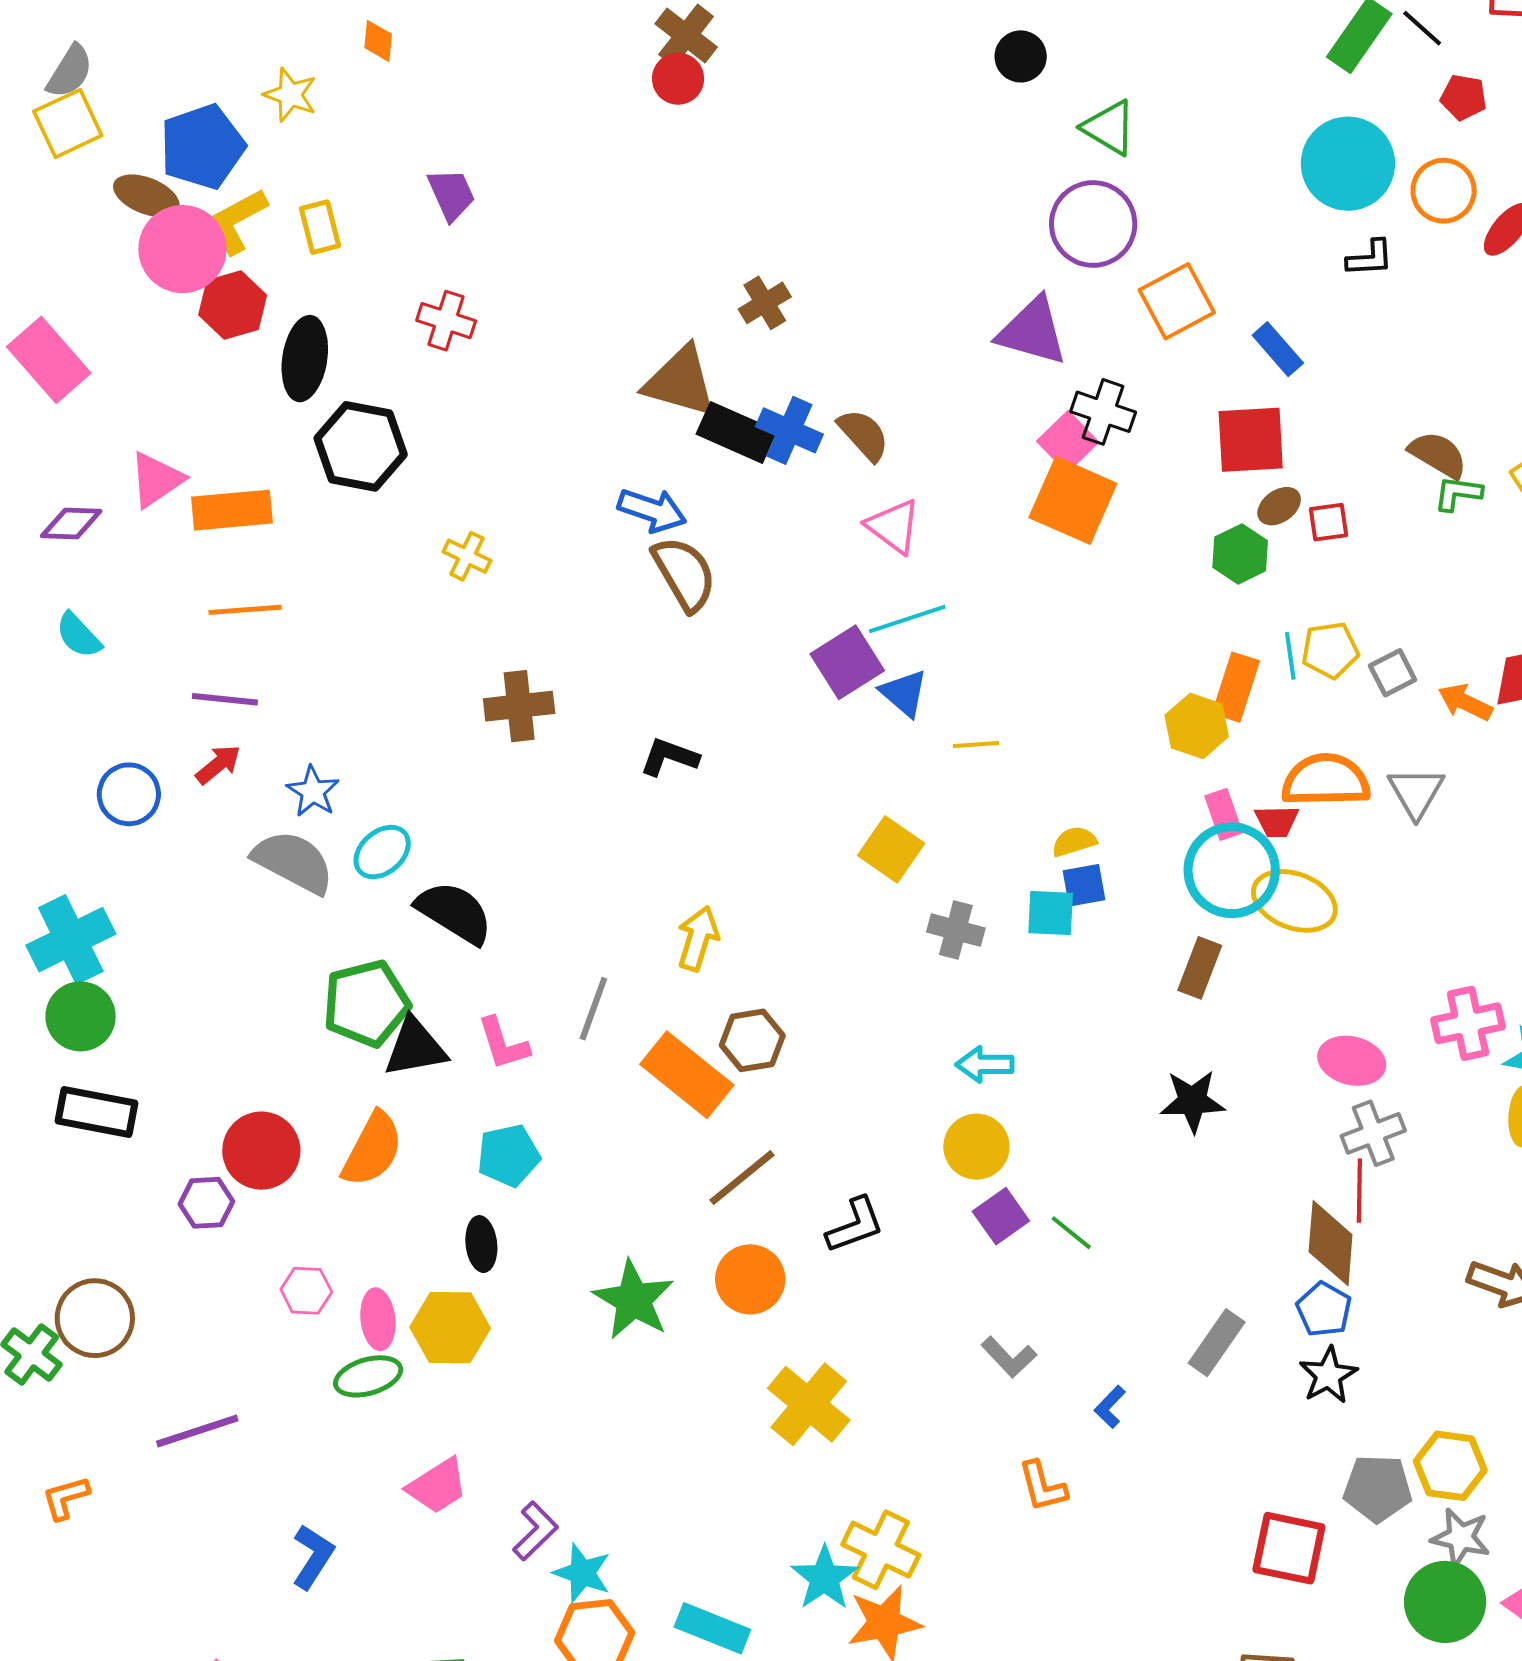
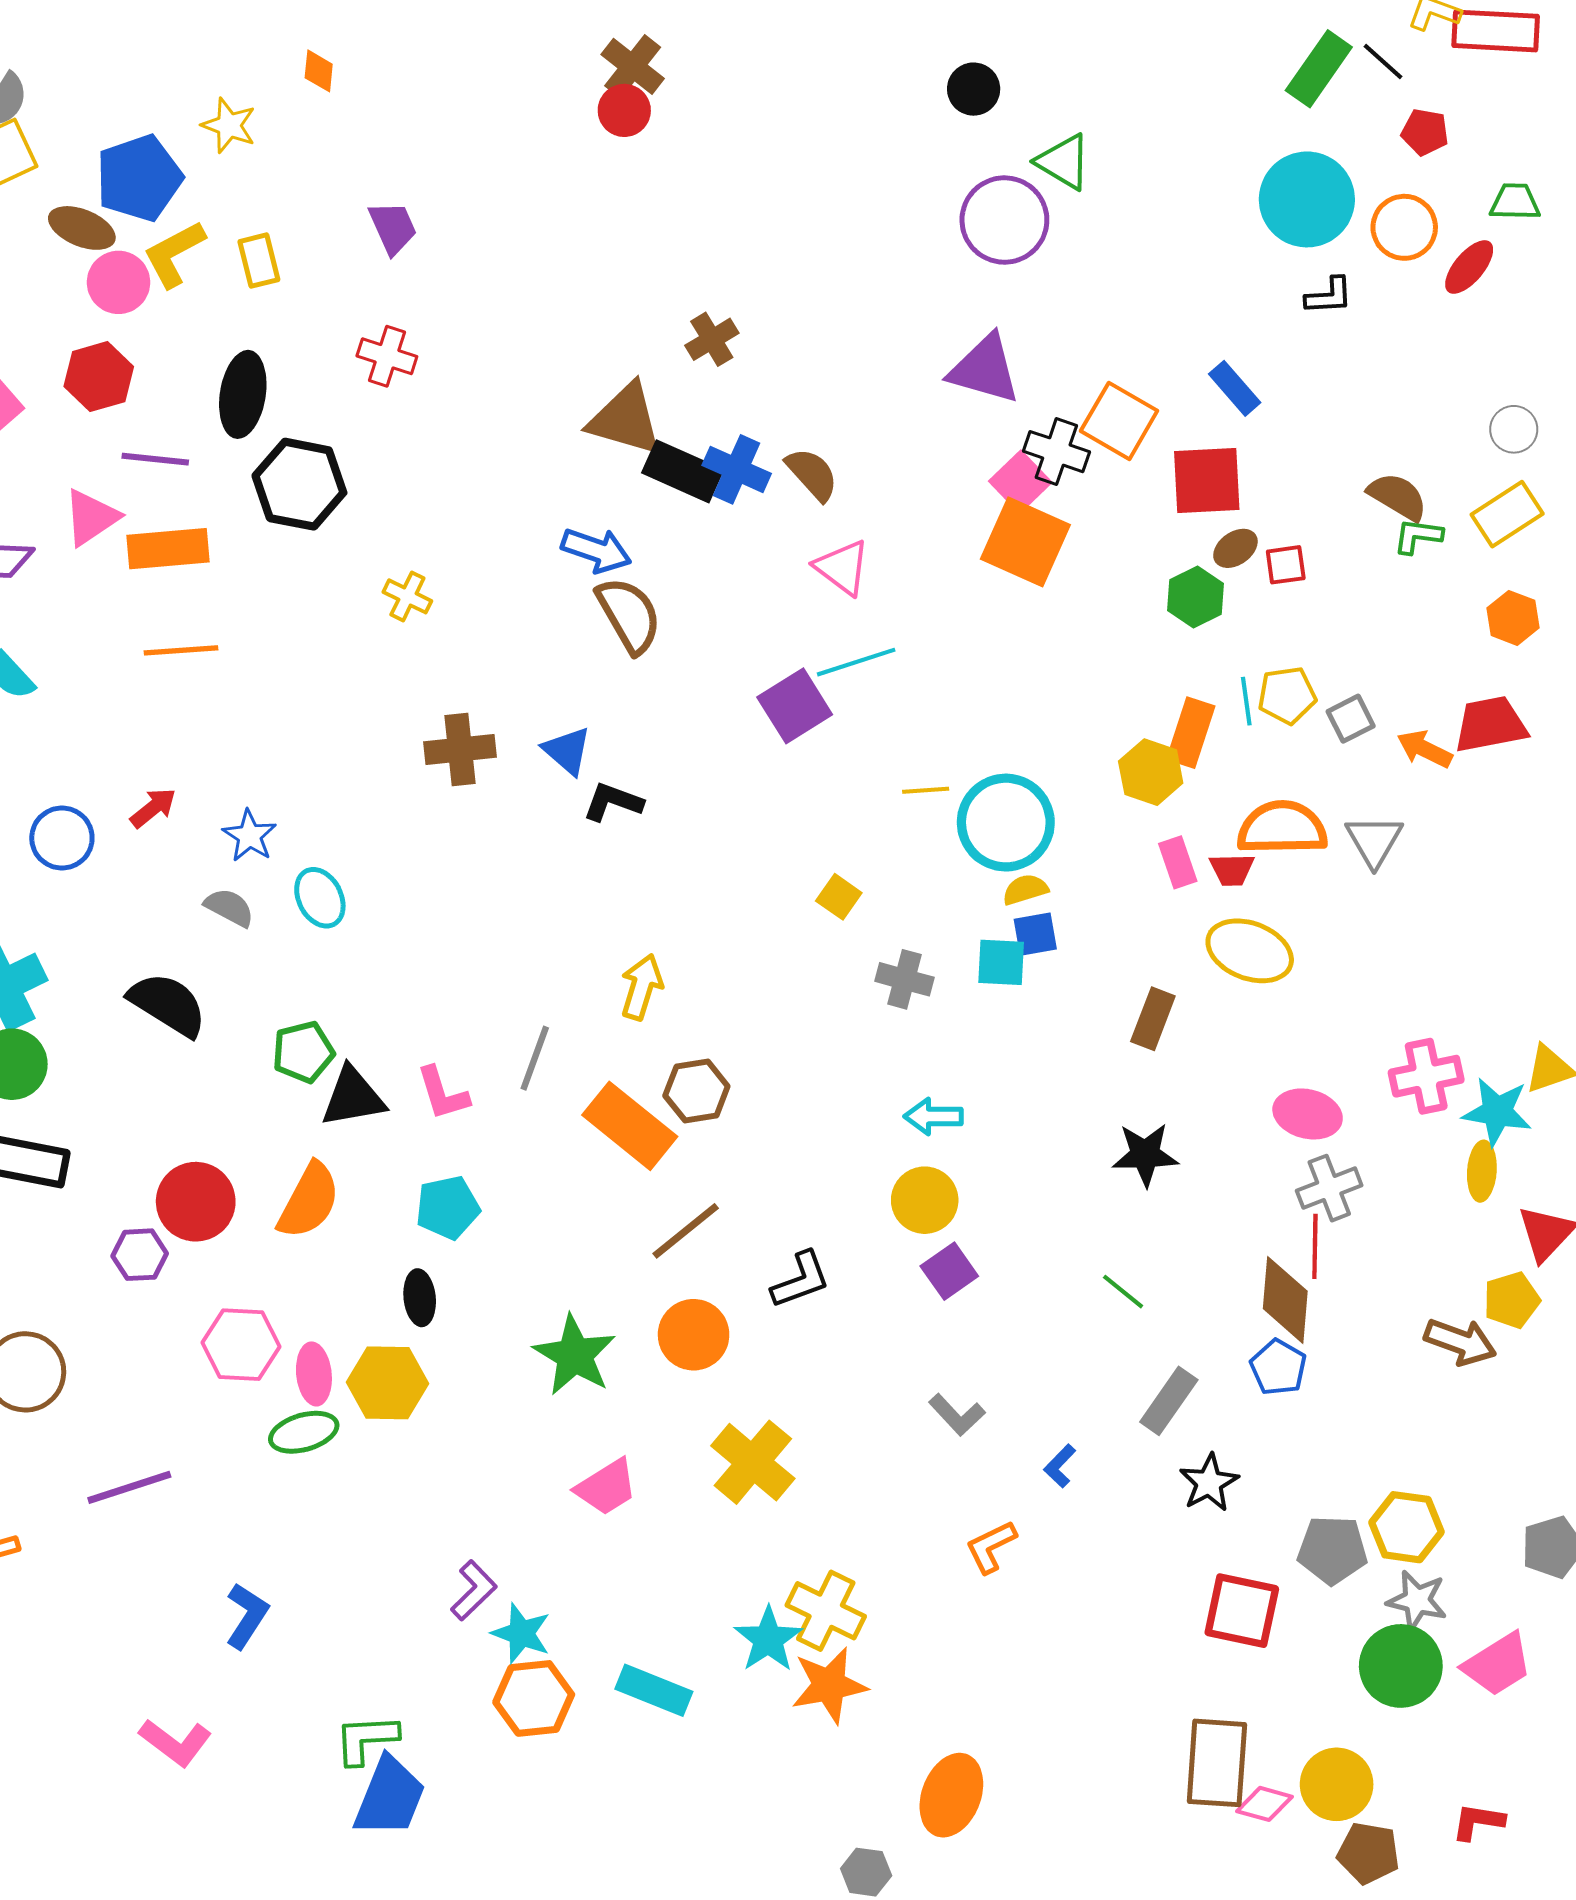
purple circle: (1093, 224) -> (1004, 220), moved
pink circle: (182, 249) -> (118, 282), size x0.7
orange square: (1177, 301) -> (1119, 421), moved, turned -32
red hexagon: (233, 305) -> (99, 377), moved
blue triangle: (904, 693) -> (567, 751), moved
purple line: (225, 699) -> (155, 459), moved
yellow square: (891, 849) -> (839, 897), size x0.7
cyan ellipse: (382, 852) -> (320, 898), turned -76
gray semicircle: (293, 862) -> (229, 907), size x0.6
cyan circle: (1232, 870) -> (1006, 823), moved
black semicircle: (454, 913) -> (168, 1004), moved
green pentagon: (366, 1003) -> (303, 1052), size x0.7
green line: (1071, 1233) -> (1123, 1292), moved
pink hexagon: (306, 1291) -> (241, 1345), size x1.5
black star: (1328, 1375) -> (1209, 1483), moved
pink trapezoid: (437, 1486) -> (606, 1487), moved
orange L-shape: (1043, 1486) -> (991, 1547), turned 78

